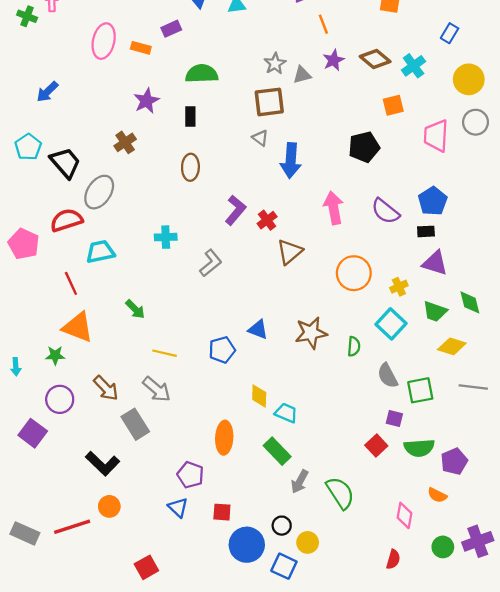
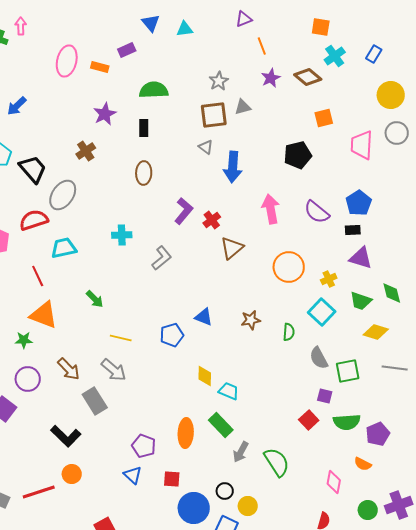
cyan cross: (414, 66) -> (335, 56), moved
gray triangle: (302, 75) -> (243, 107), moved
brown star: (311, 333) -> (251, 320), size x0.7
orange ellipse: (224, 438) -> (186, 433), moved

